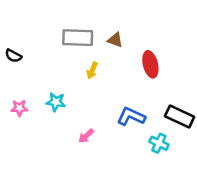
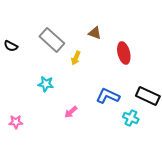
gray rectangle: (78, 38) -> (52, 40), moved, turned 40
pink star: (19, 108) -> (16, 122), moved

